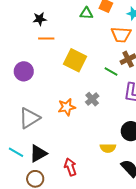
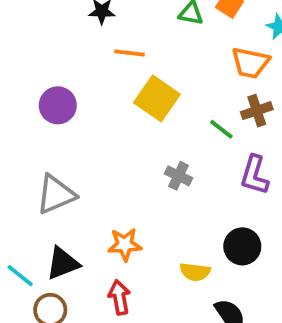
orange line: (46, 38) -> (129, 53), moved
gray cross: (92, 99) -> (179, 176), turned -32
orange star: (67, 107) -> (125, 244), moved
cyan line: (16, 152) -> (20, 276), moved

